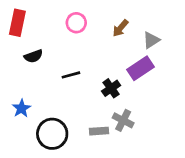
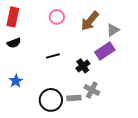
brown arrow: (120, 28) -> (90, 21), size x1.5
black semicircle: (33, 56) -> (14, 43), moved
black circle: (52, 134) -> (51, 100), moved

